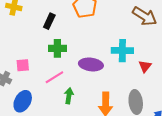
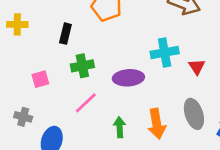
pink square: (23, 65) -> (40, 79), moved
green arrow: (69, 96) -> (120, 127), moved

